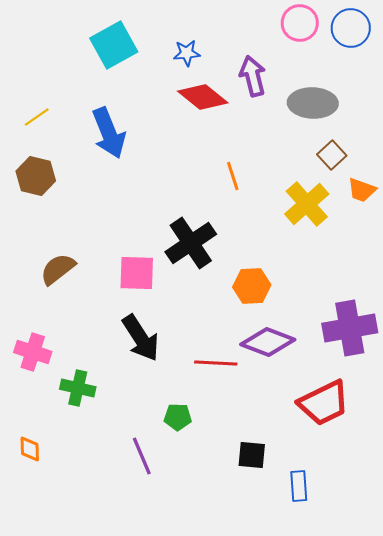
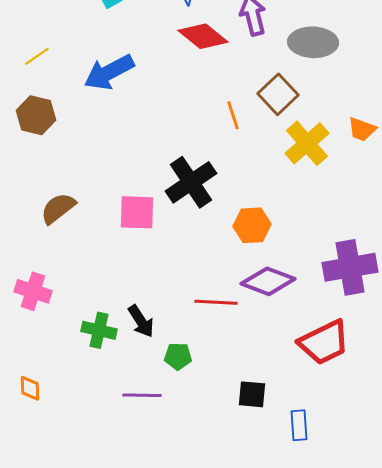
blue arrow: (109, 133) -> (109, 72), turned 84
brown square: (332, 155) -> (278, 94), moved, size x1.4
black arrow: (141, 338) -> (141, 321), moved, size x0.7
green cross: (78, 388) -> (99, 330), moved
purple line: (142, 456) -> (142, 395), turned -66

